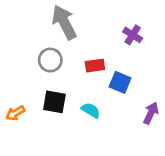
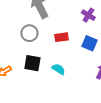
blue square: (120, 82) -> (89, 43), moved

